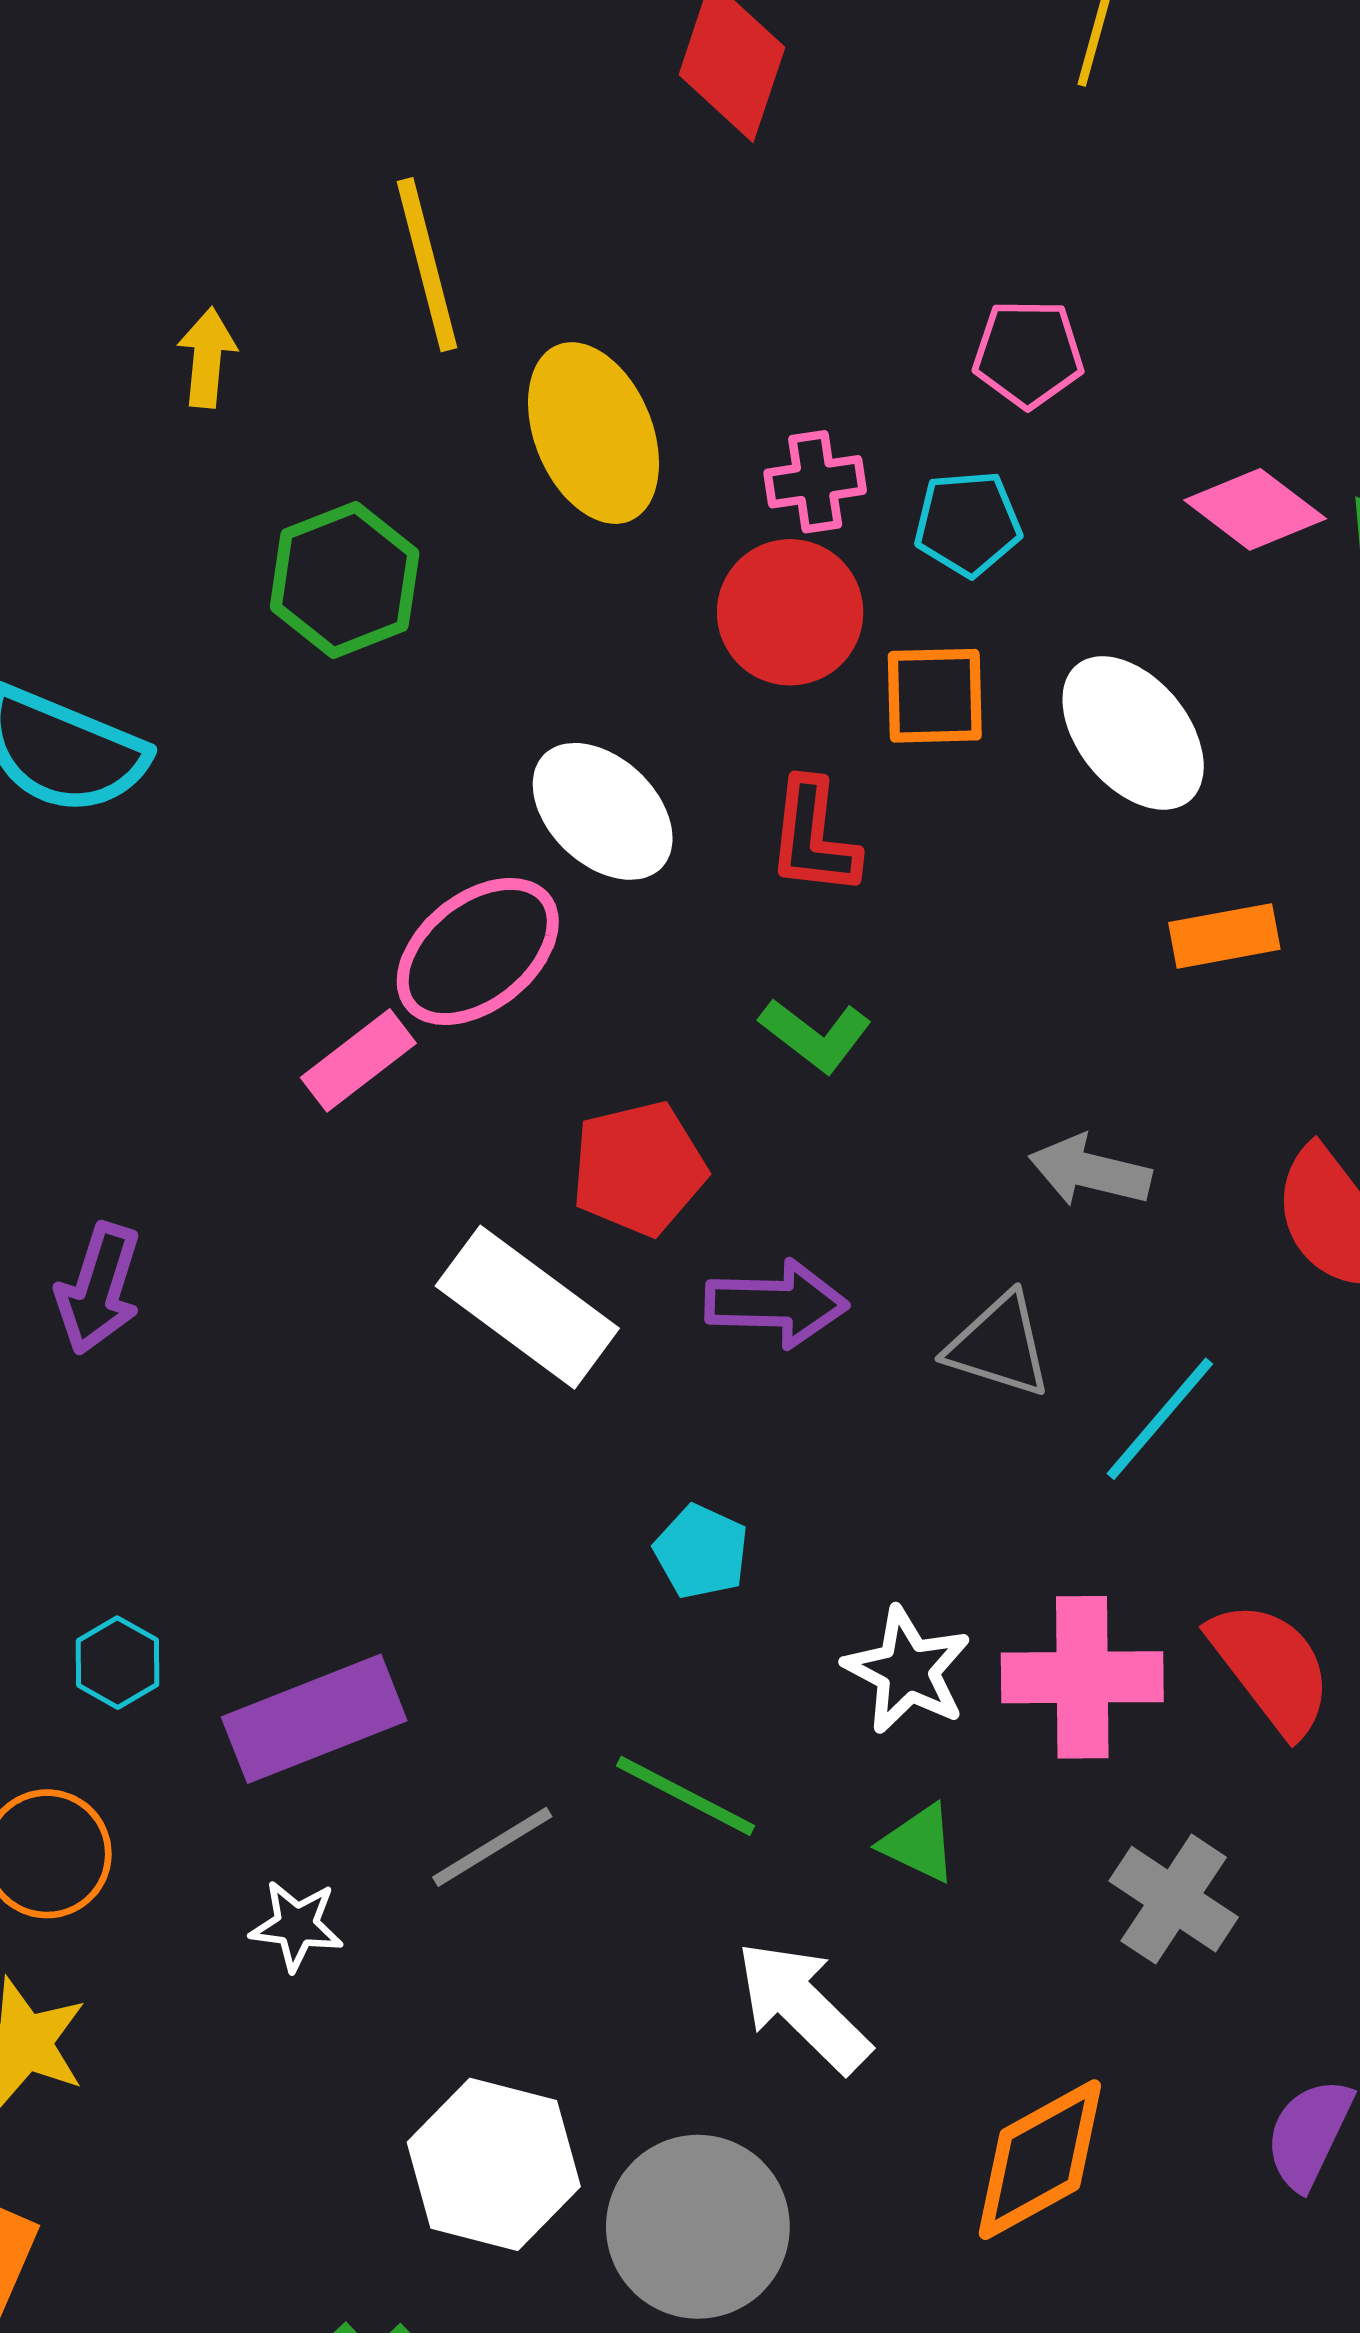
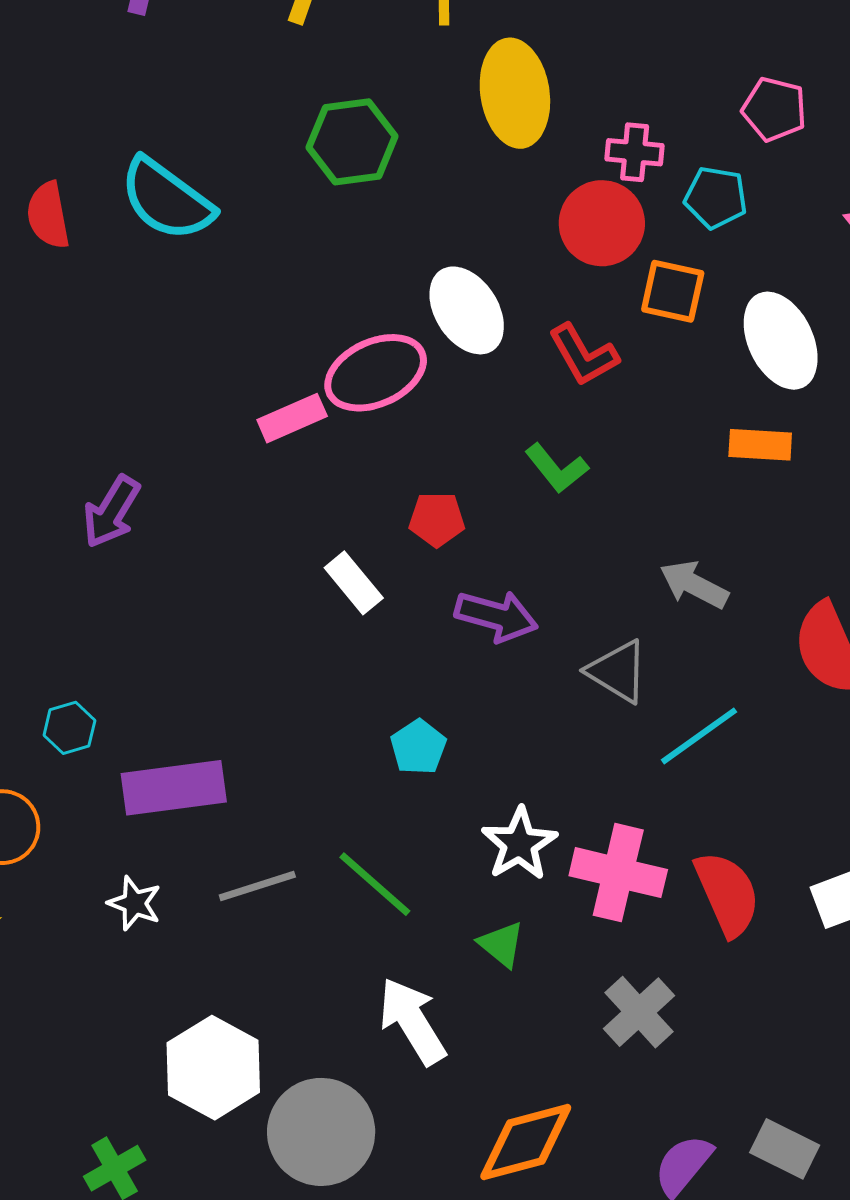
red L-shape: (813, 837) -> (583, 355), turned -50
orange rectangle: (1224, 936) -> (760, 445), moved
red pentagon: (639, 1168) -> (437, 519), size x0.7
white rectangle: (527, 1307) -> (354, 583), size x0.6

